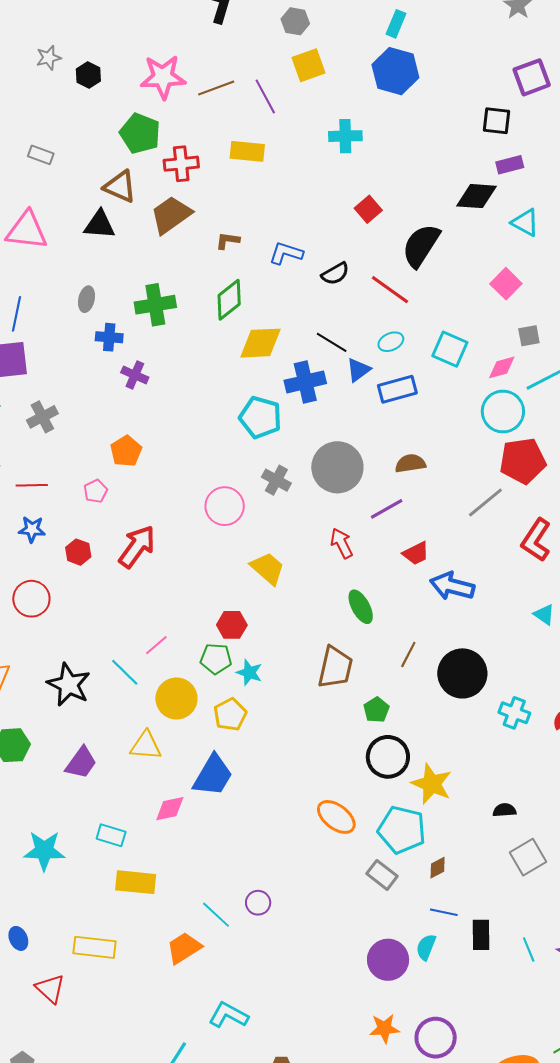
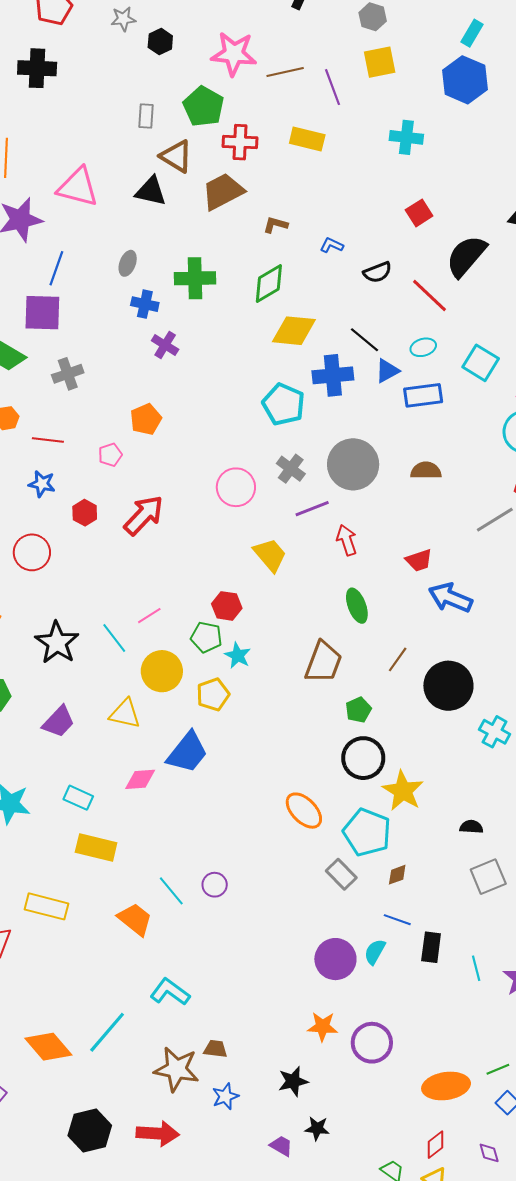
gray rectangle: (41, 155) -> (146, 116), moved, turned 65
blue L-shape: (286, 253) -> (332, 245), size x0.7
purple line: (387, 509) -> (312, 509), moved
orange trapezoid: (184, 948) -> (135, 919), turned 63

